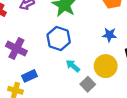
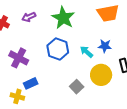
cyan arrow: (73, 66) -> (86, 52), moved
gray square: (88, 84) -> (77, 87), moved

